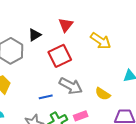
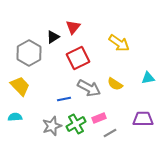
red triangle: (66, 25) -> (73, 27), moved
yellow semicircle: (103, 94) -> (115, 84), moved

